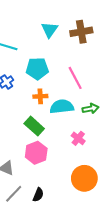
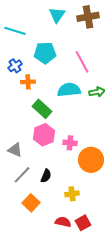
orange cross: (40, 96) -> (28, 82), moved
pink cross: (78, 138) -> (70, 143), moved, turned -32

